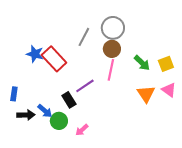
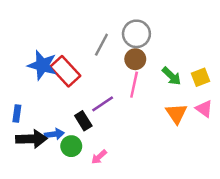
blue star: (35, 54) -> (42, 65), size x1.4
blue arrow: (45, 111) -> (54, 134), turned -49
black arrow: (26, 115) -> (31, 139), size x1.4

